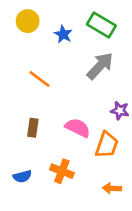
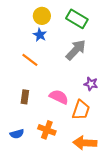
yellow circle: (28, 21) -> (42, 16), moved
blue star: (63, 34) -> (40, 35), moved
orange arrow: (112, 188) -> (85, 143), size x1.6

